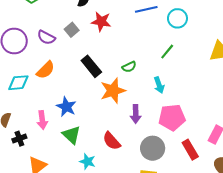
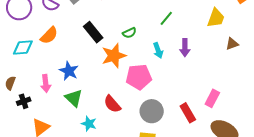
purple arrow: (136, 114) -> (185, 48), moved
pink pentagon: (172, 117) -> (139, 77), moved

